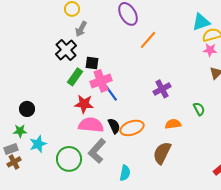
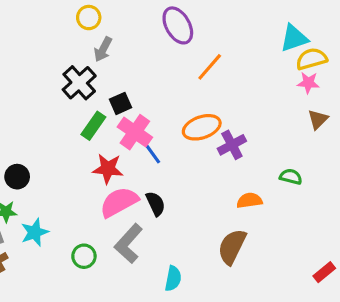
black square: (92, 63) -> (121, 103), turned -32
pink cross: (101, 81) -> (135, 132), turned -35
green semicircle: (199, 109) -> (291, 177), turned -48
pink semicircle: (91, 125) -> (119, 202), turned -35
orange ellipse: (132, 128) -> (202, 127), moved
green circle: (69, 159) -> (84, 256), size x0.6

